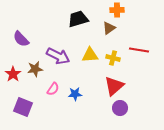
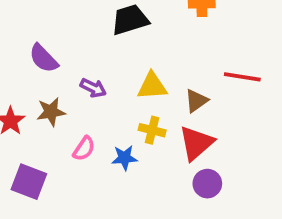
brown triangle: (109, 28) -> (196, 101), moved
purple semicircle: (21, 39) -> (44, 58), moved
purple arrow: (58, 56) -> (93, 88), size x0.6
yellow cross: (113, 58) -> (152, 130), moved

